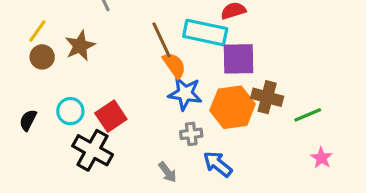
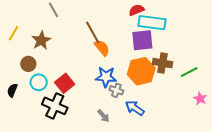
cyan rectangle: (205, 33) -> (152, 23), moved
brown circle: (42, 57) -> (28, 64), moved
blue star: (185, 94) -> (106, 77), moved
gray cross: (191, 134) -> (116, 90), turned 32

